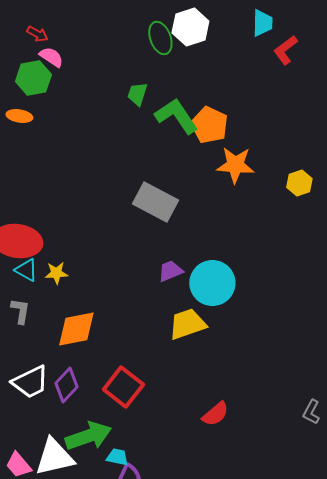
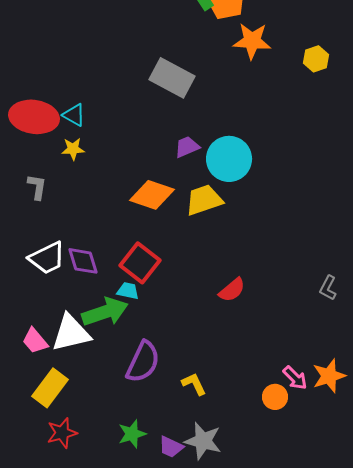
cyan triangle: (26, 270) -> (74, 115), moved
orange diamond: (76, 329) -> (152, 195), moved, turned 30
purple diamond: (66, 385) -> (83, 261), turned -60
cyan trapezoid: (117, 457) -> (128, 291), moved

